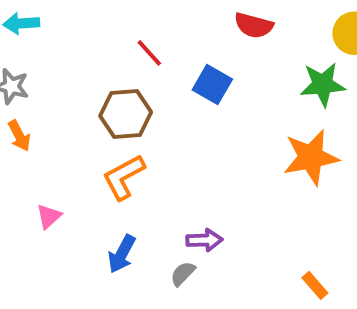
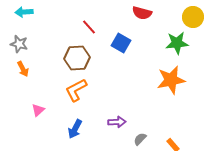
gray semicircle: (183, 274) -> (140, 139), moved

